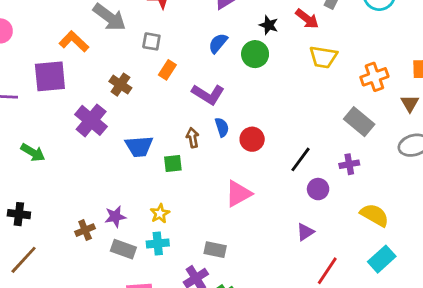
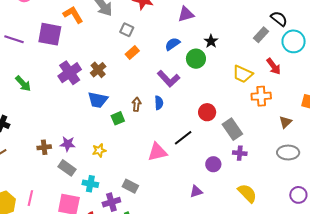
red arrow: (307, 19) -> (274, 66), moved
orange cross: (374, 77) -> (261, 96), moved
brown cross: (120, 85) -> (98, 70), moved
purple L-shape: (208, 94) -> (169, 79), moved
brown triangle: (410, 103) -> (285, 122), moved
gray rectangle: (359, 122) -> (232, 129), moved
red circle: (252, 139) -> (207, 112), moved
black line: (301, 159) -> (183, 138), moved
green square: (173, 163) -> (118, 118), turned -32
cyan cross: (158, 244) -> (90, 184), moved

